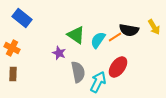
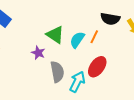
black semicircle: (129, 30) -> (110, 19), moved
orange line: (115, 37) -> (94, 37), turned -32

